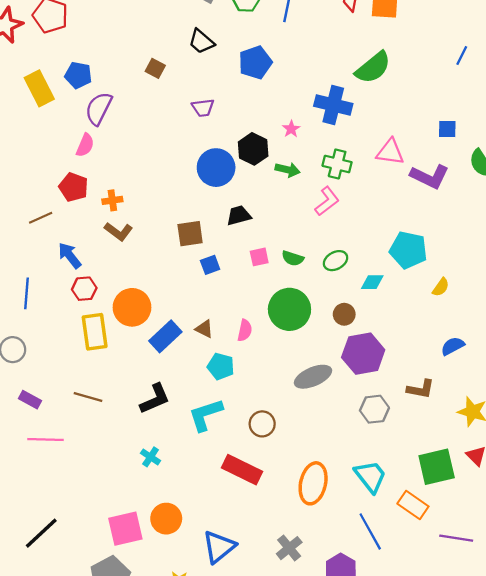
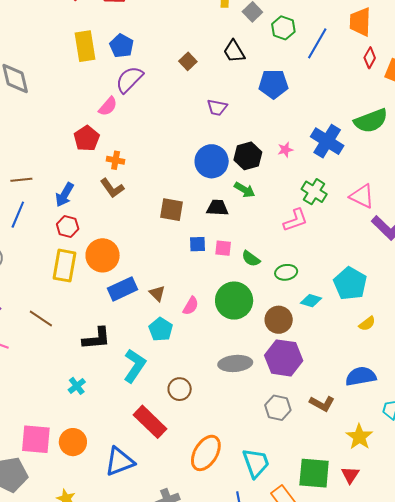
green arrow: (288, 170) -> (245, 190), moved
brown line: (41, 218) -> (21, 180), moved
blue arrow: (70, 255) -> (65, 195), turned -130
blue square: (210, 265) -> (197, 244), moved
brown circle: (344, 314) -> (279, 320), size x1.4
blue semicircle: (453, 346) -> (361, 376), size x1.4
cyan L-shape: (206, 415) -> (135, 366), turned 124
blue triangle: (219, 547) -> (119, 462), moved

